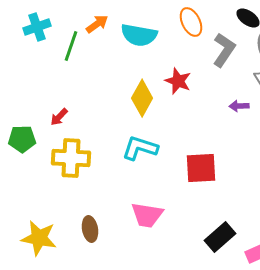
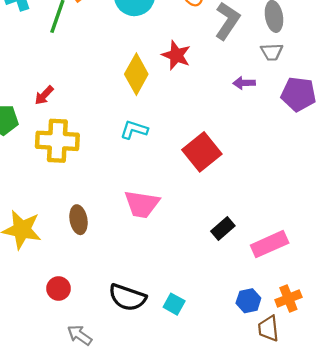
cyan L-shape: (140, 148) -> (134, 130), size x0.7
red square: (201, 168) -> (202, 152), turned -36
black rectangle: (220, 237) -> (223, 229), size x0.7

